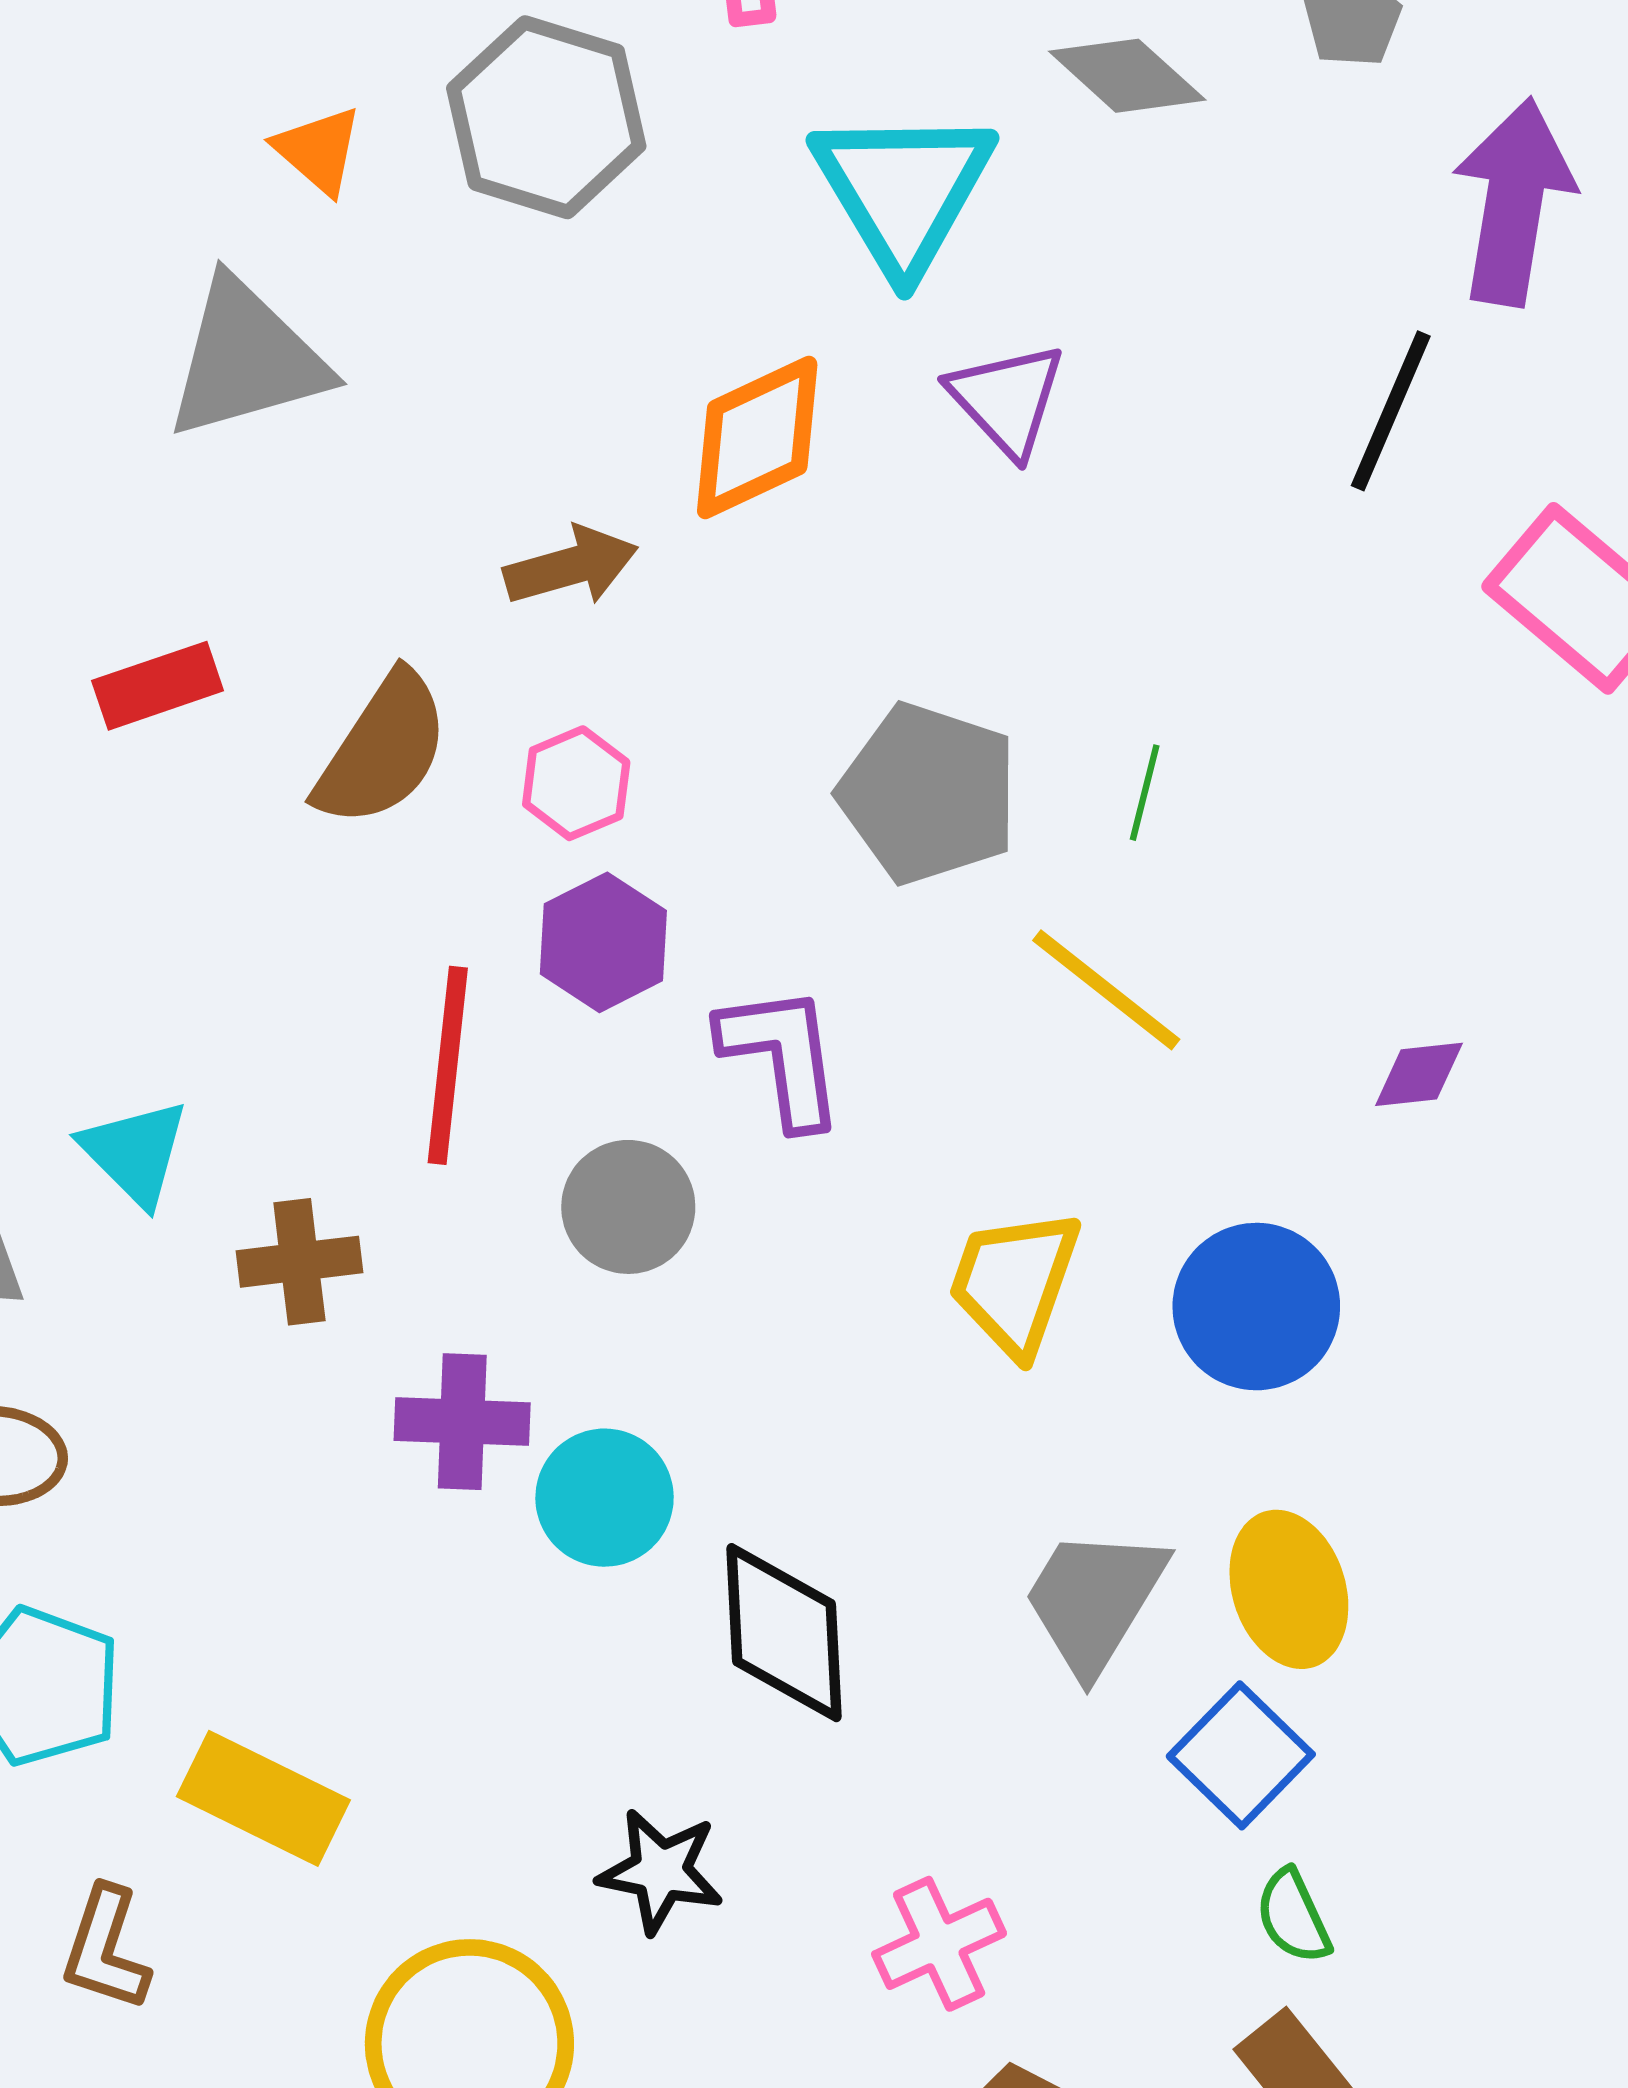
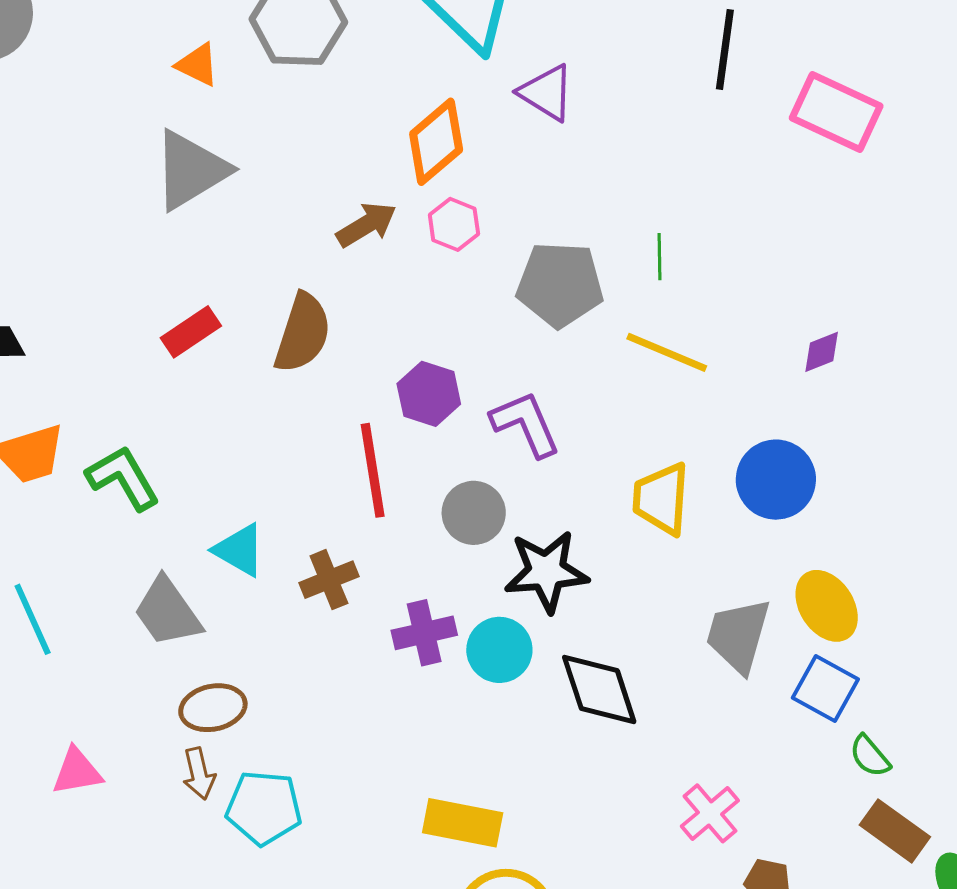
pink hexagon: (576, 783) -> (454, 224), moved
yellow rectangle: (263, 1798) -> (463, 823), moved
black star: (661, 1871) -> (546, 571), moved, size x1.4

